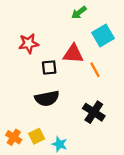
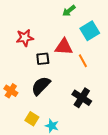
black semicircle: (47, 98) -> (41, 86), turned 145
yellow square: (37, 136) -> (32, 119), turned -32
orange cross: (14, 137) -> (11, 91), moved

